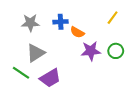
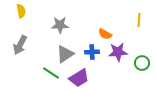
yellow line: (113, 18) -> (139, 20), turned -32
blue cross: (61, 22) -> (92, 52), moved
green circle: (116, 51) -> (142, 63), moved

